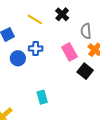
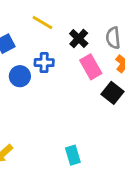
black cross: (62, 14) -> (79, 38), moved
cyan rectangle: (42, 97) -> (73, 155), moved

